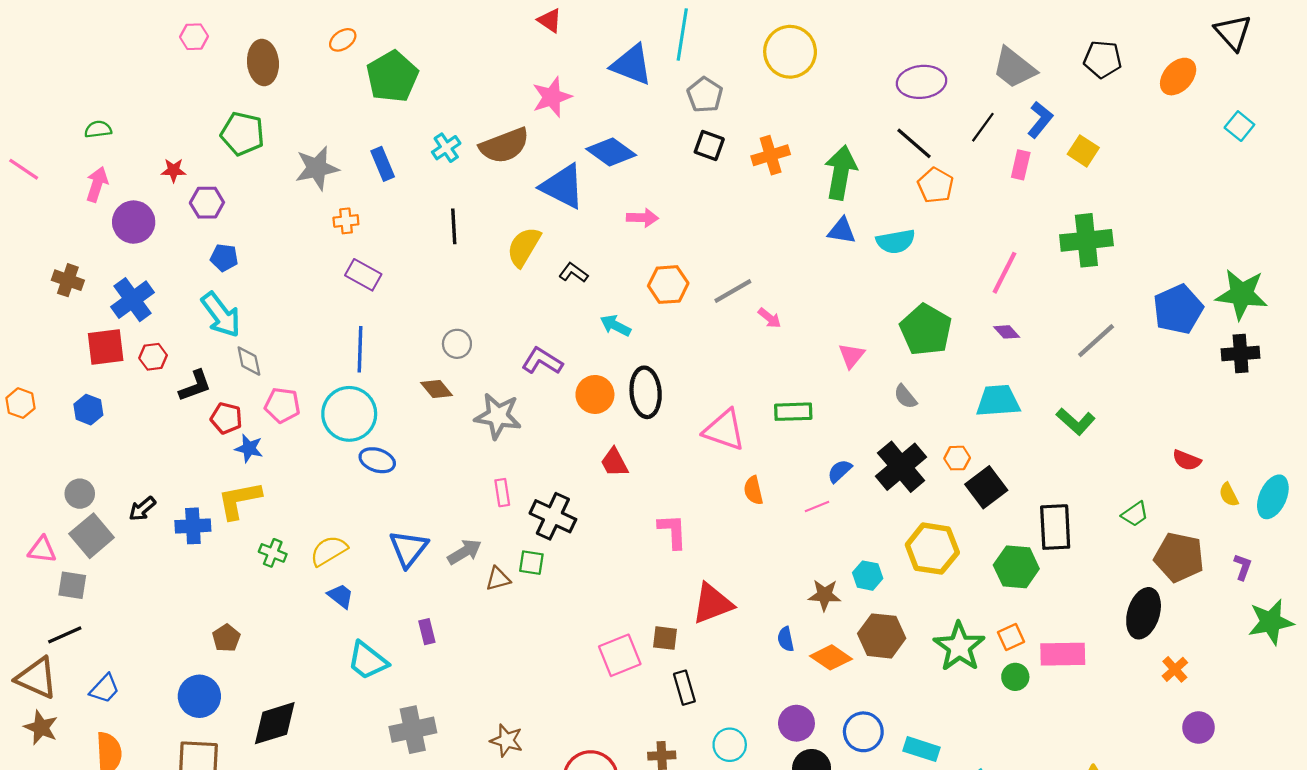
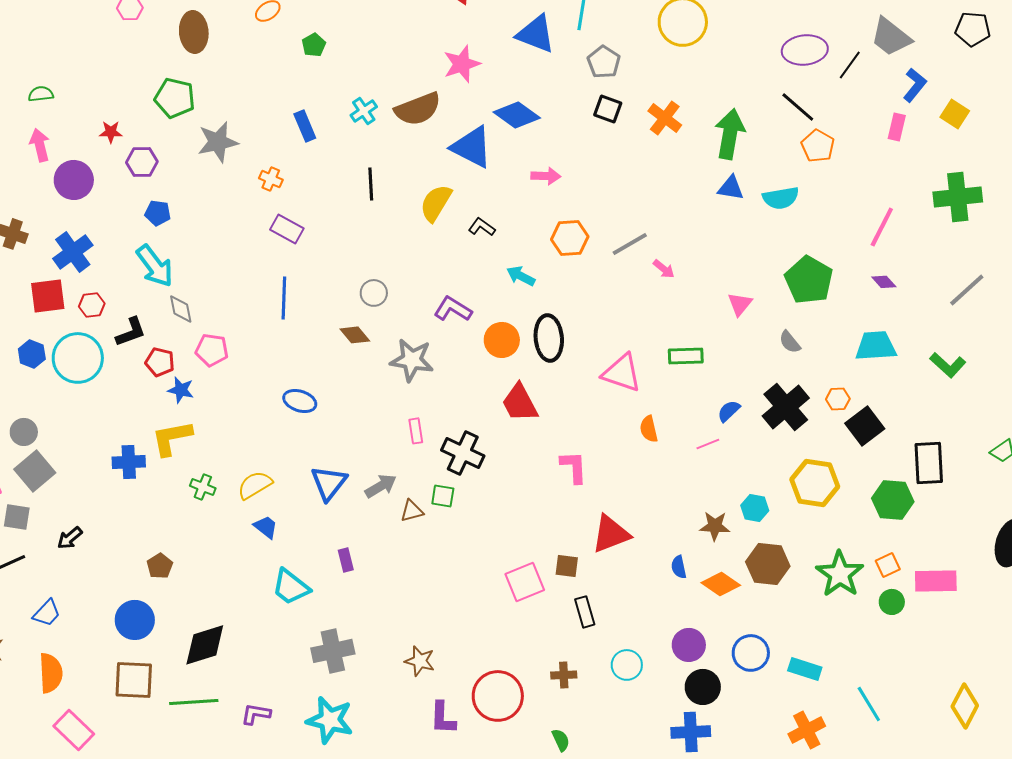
green pentagon: (392, 77) -> (314, 45), size x0.5
black line: (983, 127) -> (850, 65), moved
orange cross: (771, 155) -> (665, 118), turned -36
gray star: (317, 168) -> (218, 142), moved
pink arrow: (97, 184) -> (40, 145), turned -32
orange cross: (346, 221) -> (271, 179), turned 30
cyan circle: (349, 414) -> (78, 358), moved
red trapezoid: (614, 462) -> (520, 403), size x1.4
black arrow: (142, 509) -> (70, 538), moved

